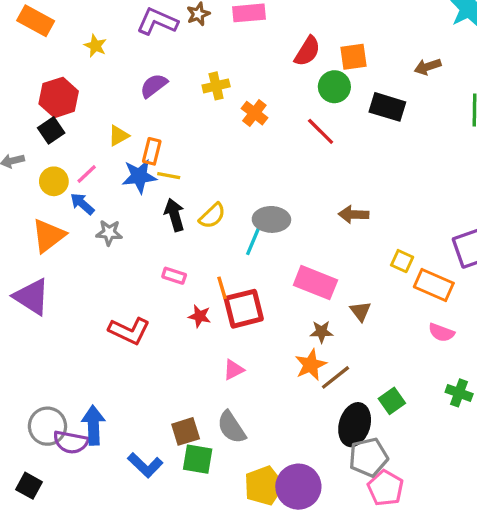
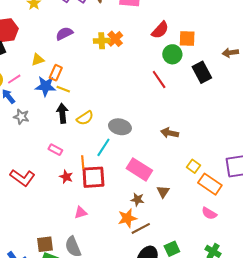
black rectangle: (387, 107) -> (202, 72), turned 35
orange cross: (254, 113) -> (115, 39), moved
cyan line: (254, 240) -> (103, 147), moved

